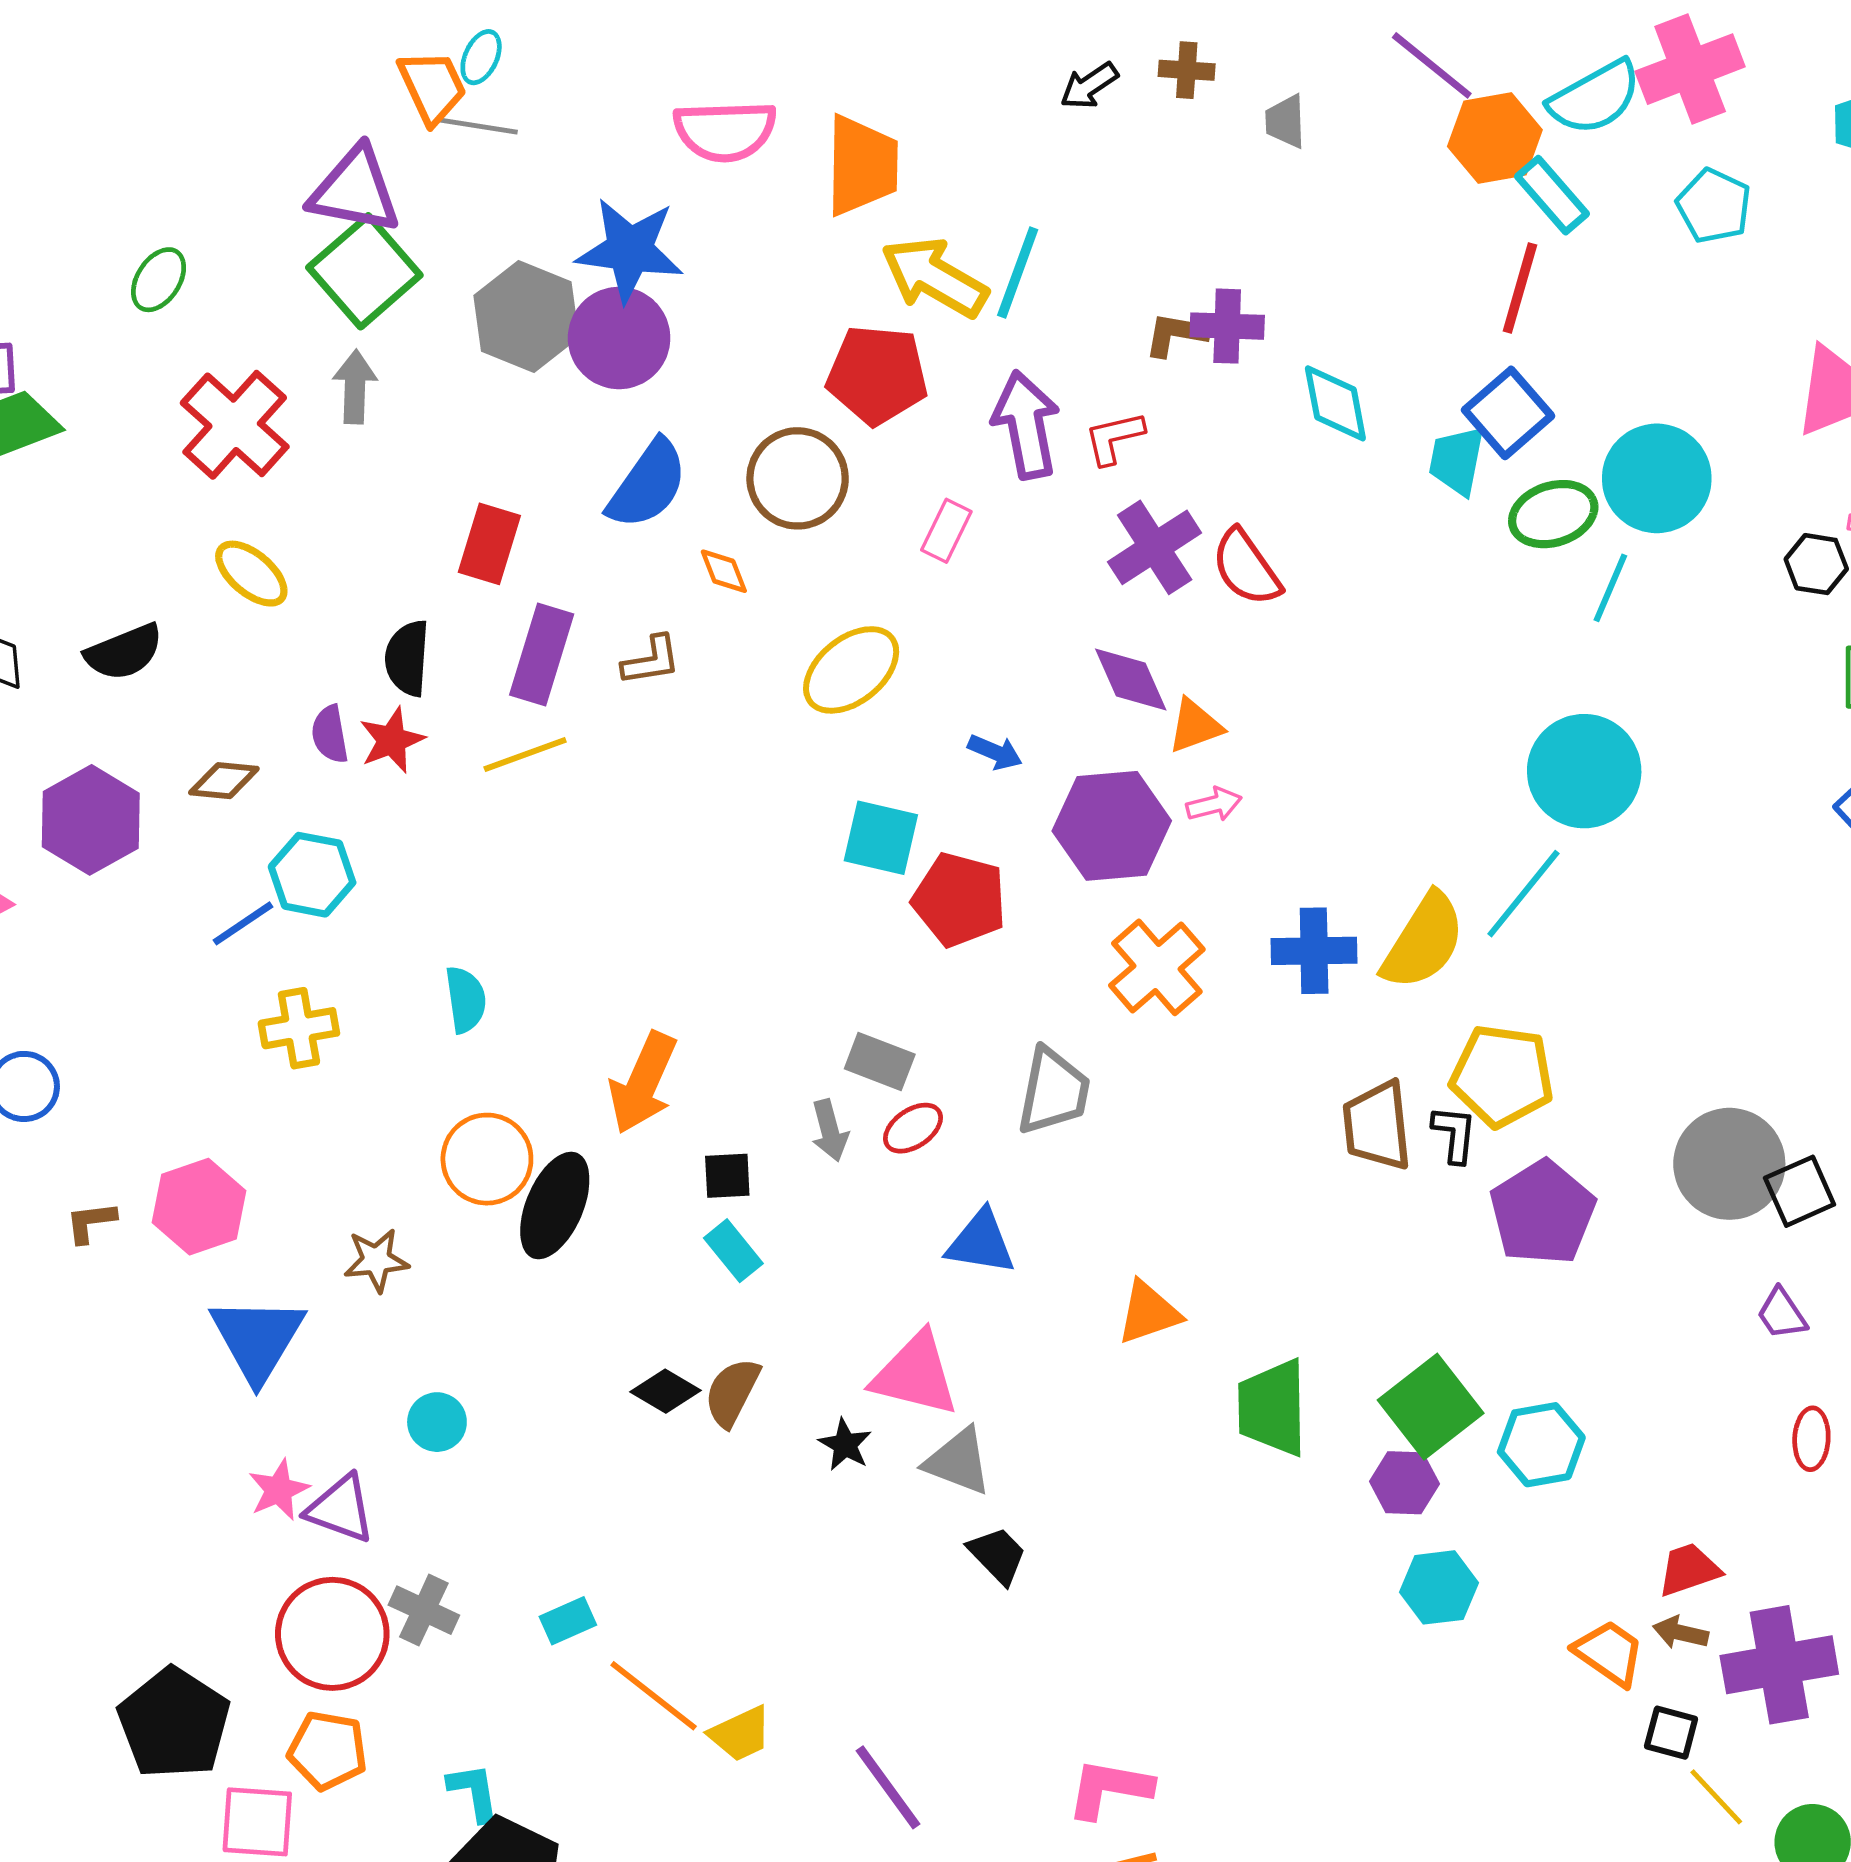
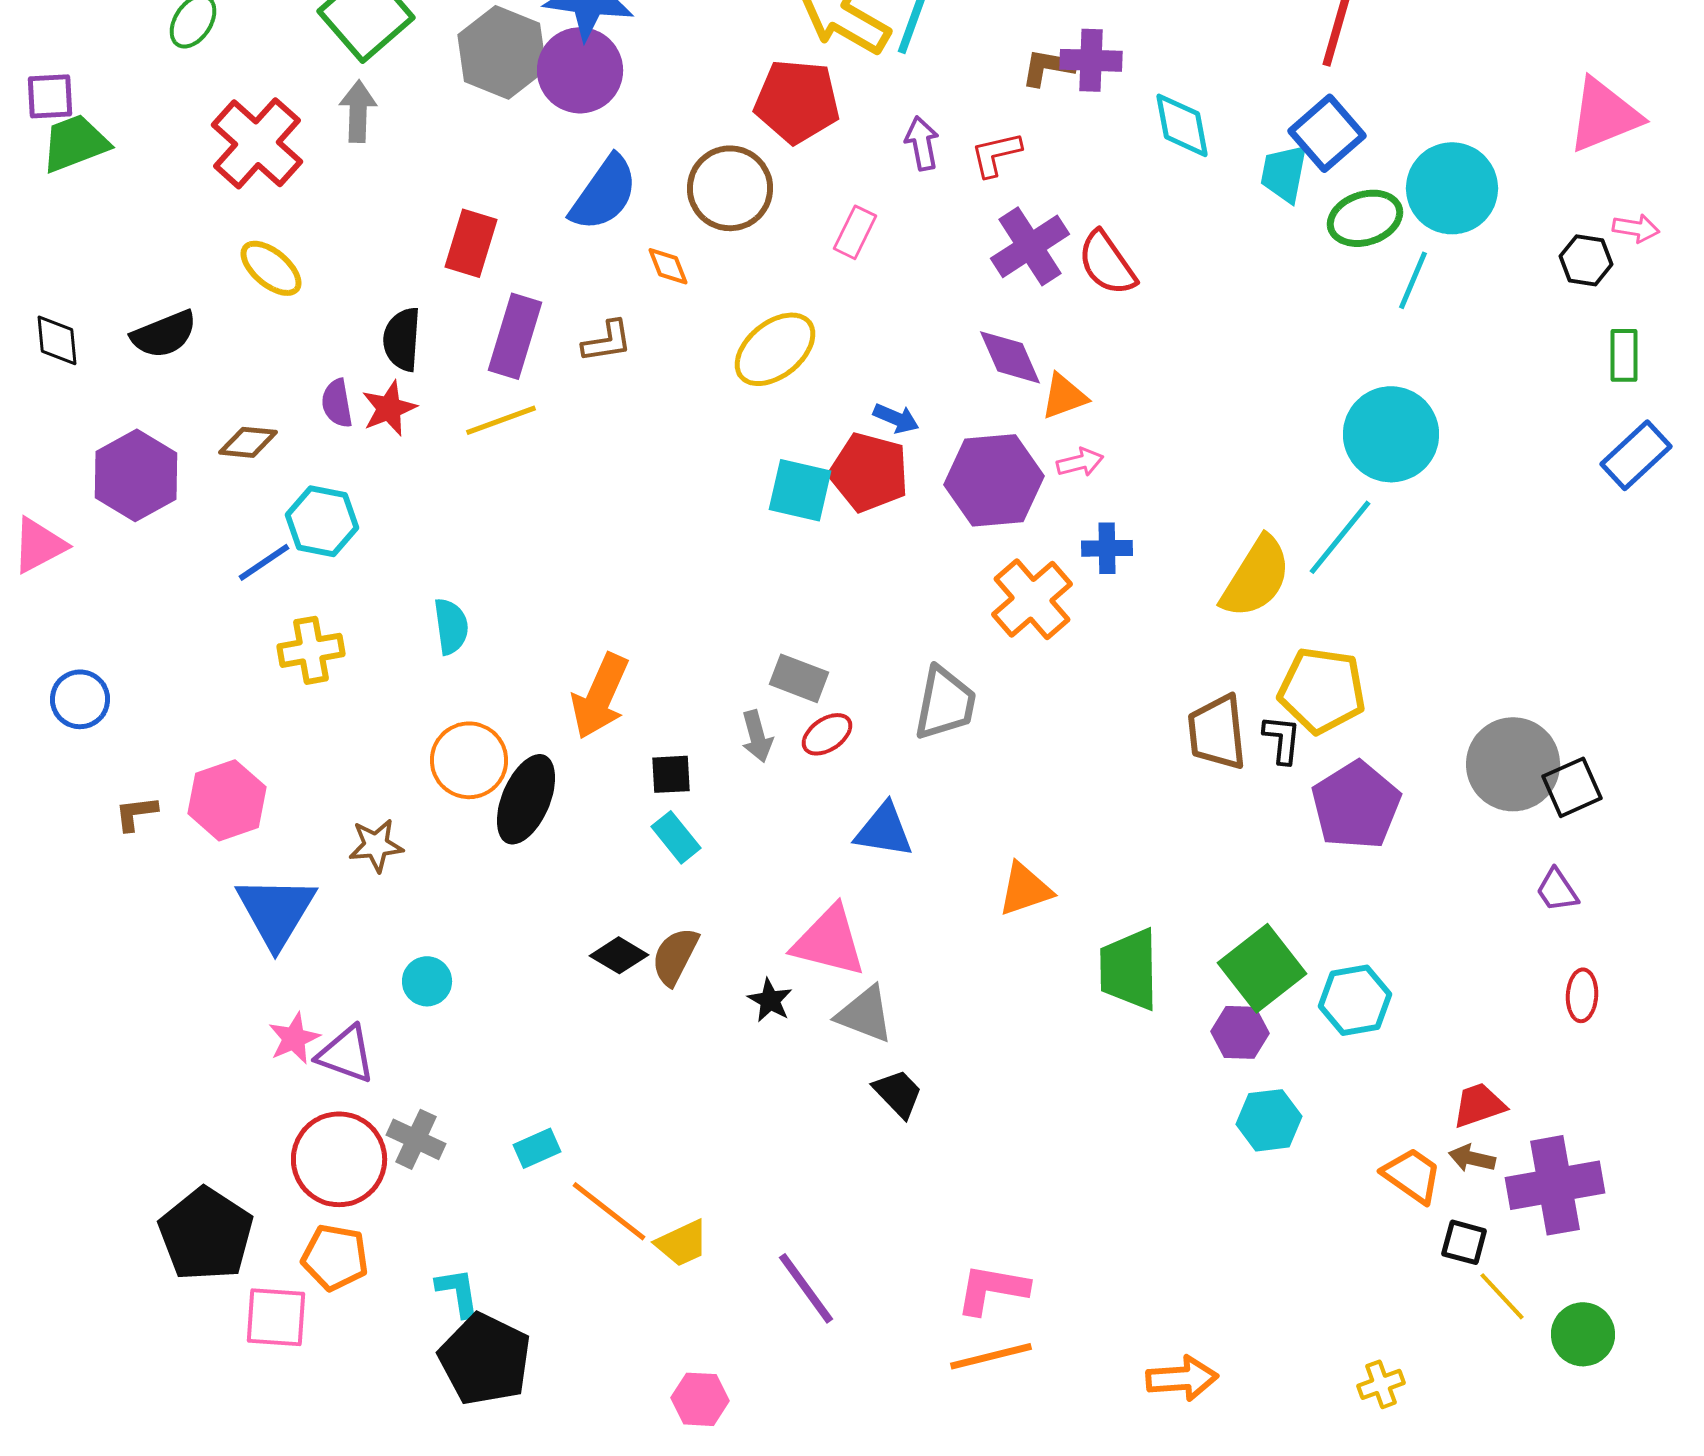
purple arrow: (1026, 425) -> (922, 143), size x0.6
red pentagon: (959, 900) -> (869, 472), moved
blue cross: (1314, 951) -> (1107, 548), moved, size x0.7

